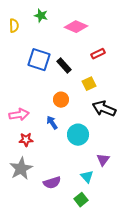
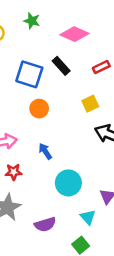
black rectangle: (64, 66) -> (61, 66), moved
orange circle: (61, 100) -> (39, 109), moved
cyan circle: (78, 135) -> (68, 183), moved

